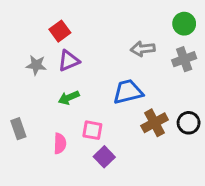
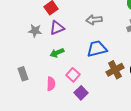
gray arrow: (143, 49) -> (94, 20), moved
pink square: (92, 130) -> (73, 75), turned 32

